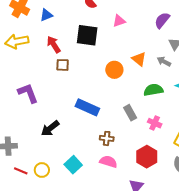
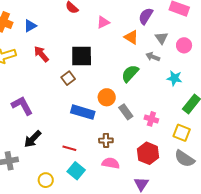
black square: (87, 35) -> (82, 56), moved
orange triangle: (139, 59) -> (131, 37), moved
brown square: (63, 65) -> (68, 78), moved, turned -32
orange circle: (114, 70) -> (107, 97), moved
green semicircle: (153, 90) -> (130, 73), moved, turned -30
black arrow: (50, 128) -> (33, 139), moved
red line: (21, 171) -> (69, 148), moved

